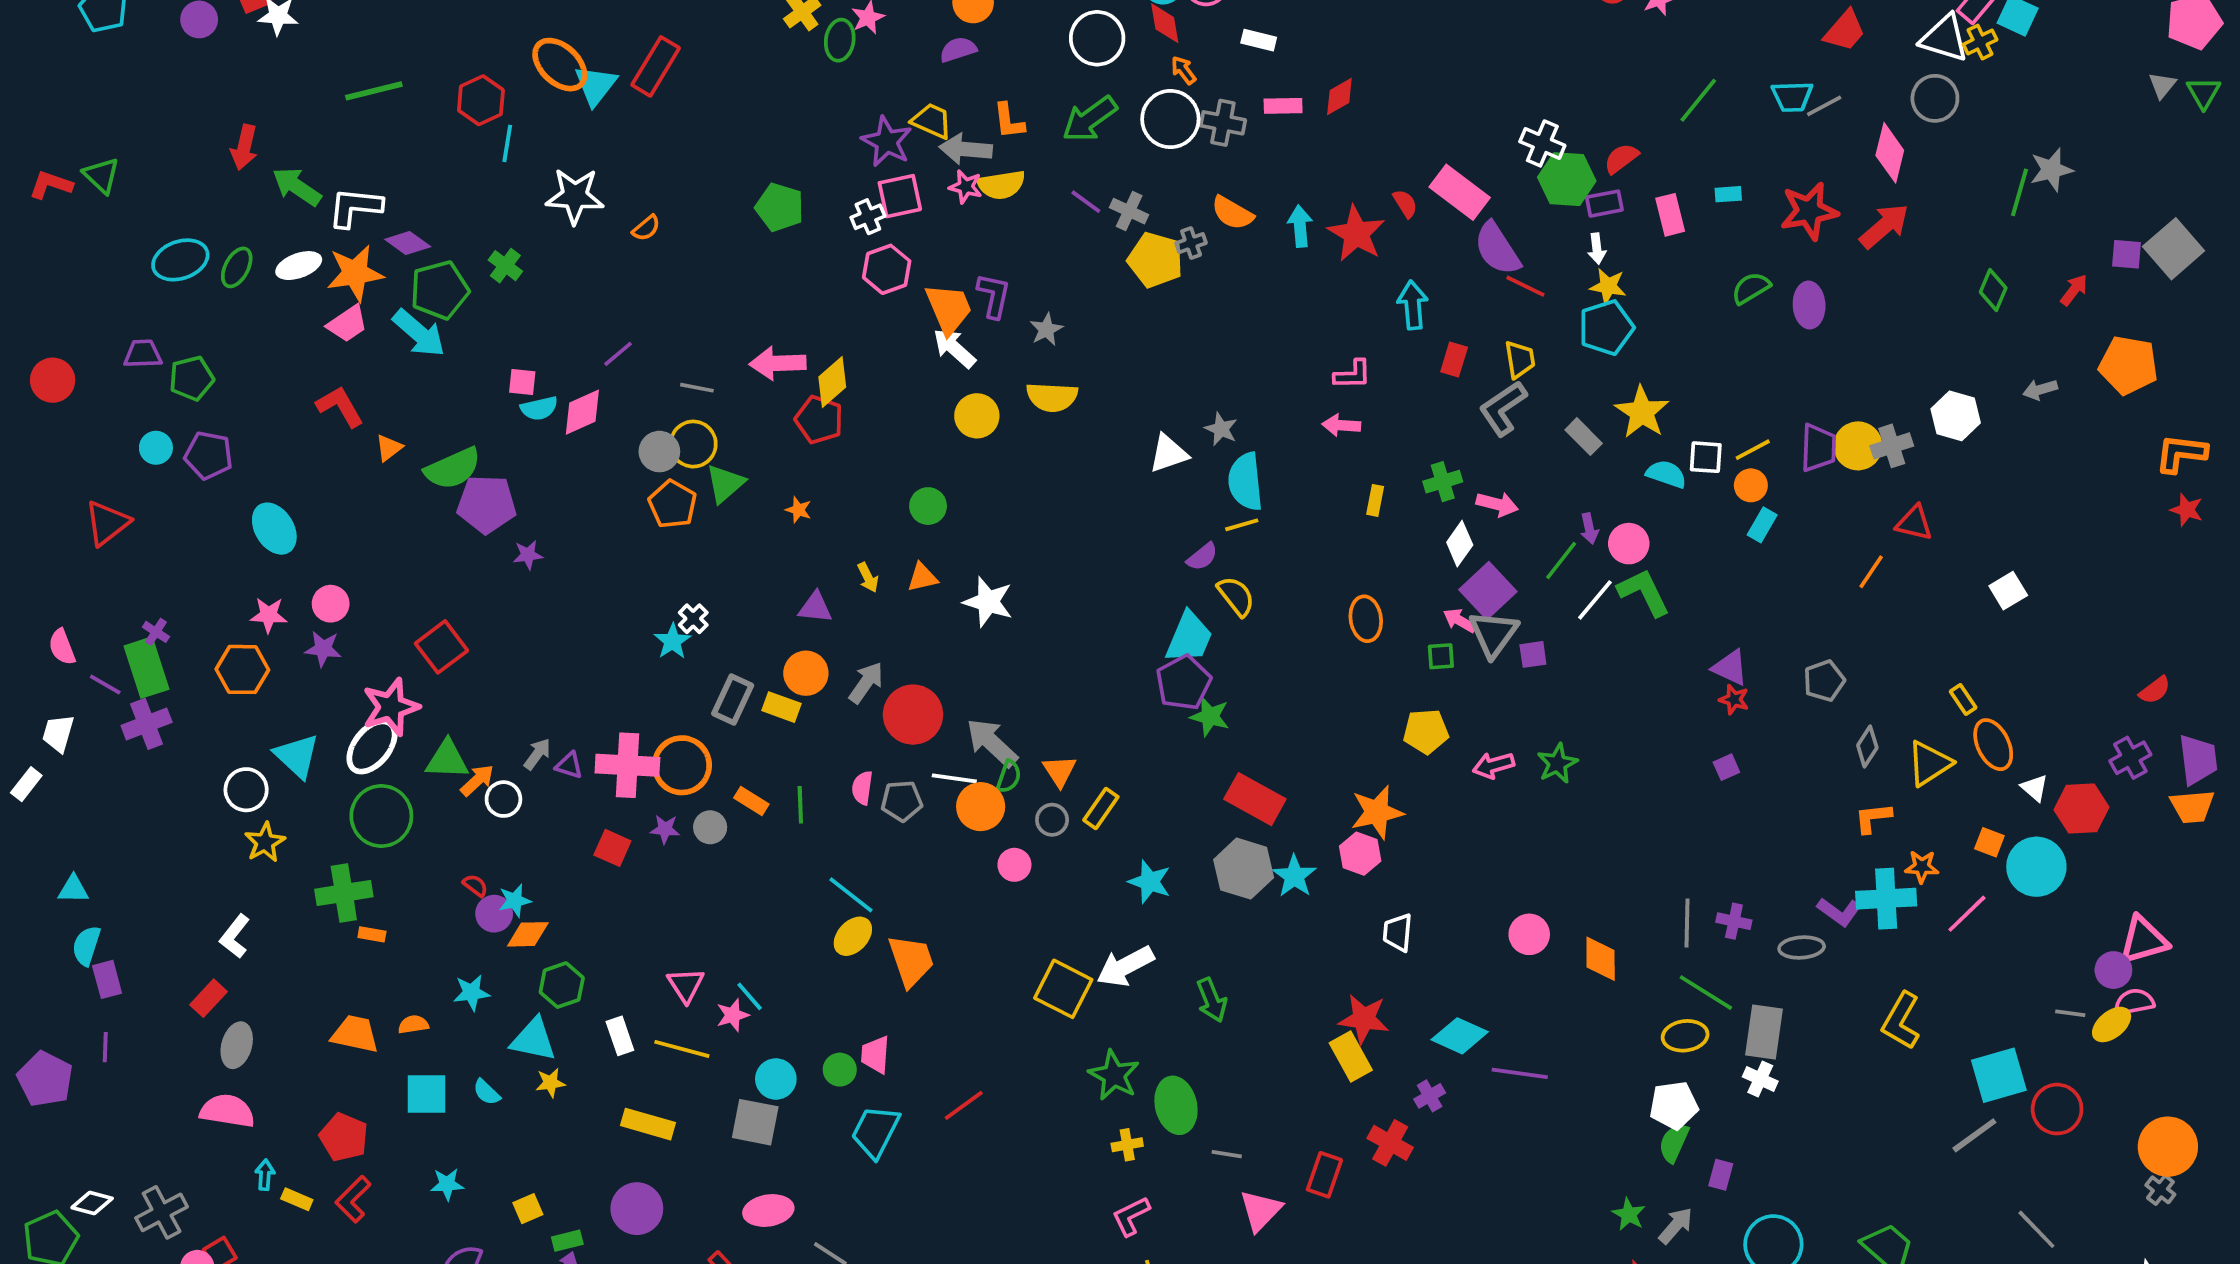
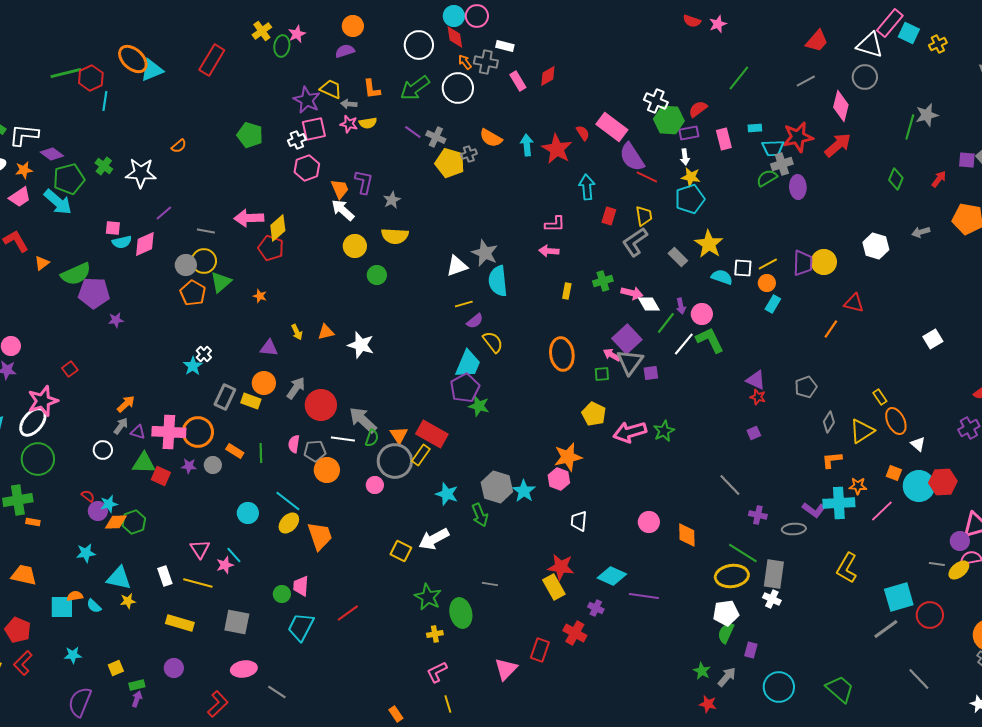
yellow cross: (1980, 42) -> (938, 44), moved
red rectangle: (656, 66) -> (212, 60), moved
cyan triangle: (596, 85) -> (152, 70), turned 30
green line: (374, 91) -> (66, 73), moved
cyan trapezoid: (1792, 96) -> (773, 148), moved
pink rectangle: (1283, 106) -> (518, 81), turned 60
gray cross: (1223, 123) -> (486, 62), moved
gray arrow: (966, 149) -> (349, 104), size x0.6
yellow semicircle: (1001, 185) -> (368, 123), size x0.7
white star: (575, 196) -> (141, 173), moved
orange star: (355, 273) -> (24, 170), size x0.6
orange trapezoid: (949, 309) -> (340, 189), size x0.7
gray star: (1221, 429) -> (485, 253), size x1.5
gray cross: (1892, 446) -> (782, 164), moved
green circle: (928, 506) -> (377, 275), moved
yellow line: (1242, 525) -> (464, 304), moved
white diamond: (1460, 544) -> (649, 304), moved, turned -65
white square: (2008, 591) -> (933, 339), moved
orange ellipse: (1366, 619) -> (562, 354), size x1.4
red square: (441, 647) -> (70, 369), size x0.6
yellow pentagon: (1426, 731) -> (594, 414), turned 30
green triangle: (447, 760) -> (144, 463), moved
pink arrow: (1493, 765) -> (630, 432), size x1.5
orange arrow: (477, 780) -> (126, 404), moved
red rectangle: (1255, 799) -> (432, 434), moved
orange circle: (981, 807) -> (327, 470), moved
red hexagon: (2081, 808) -> (943, 482), moved
gray circle: (1052, 820) -> (395, 461), size x2.0
gray line: (1687, 923) -> (730, 485), moved, turned -45
green hexagon: (562, 985) -> (134, 522), moved
yellow square: (1063, 989) -> (401, 551), size x0.7
green arrow: (1212, 1000) -> (480, 515), moved
orange semicircle: (413, 1025) -> (75, 596), moved
yellow ellipse: (1685, 1036) -> (732, 576), size x1.4
cyan circle: (776, 1079) -> (248, 513), moved
purple cross: (1430, 1096) -> (596, 608), turned -35
gray line: (1227, 1154) -> (490, 584), moved
purple circle: (637, 1209) -> (174, 668), size x0.7

